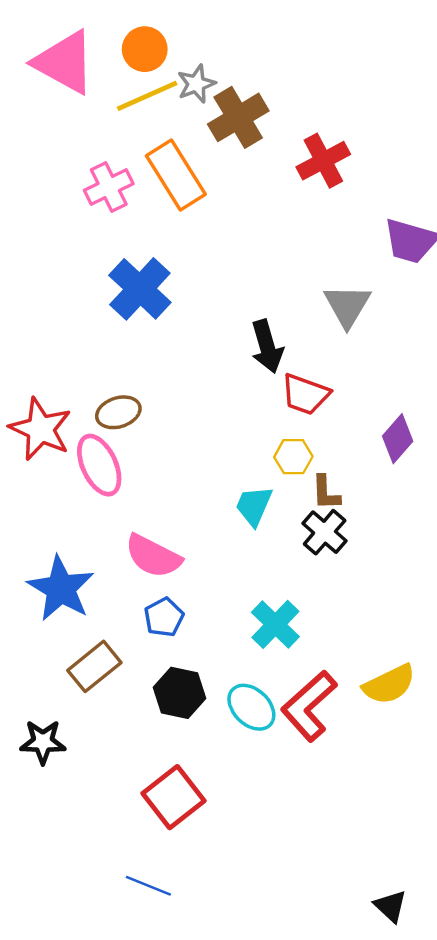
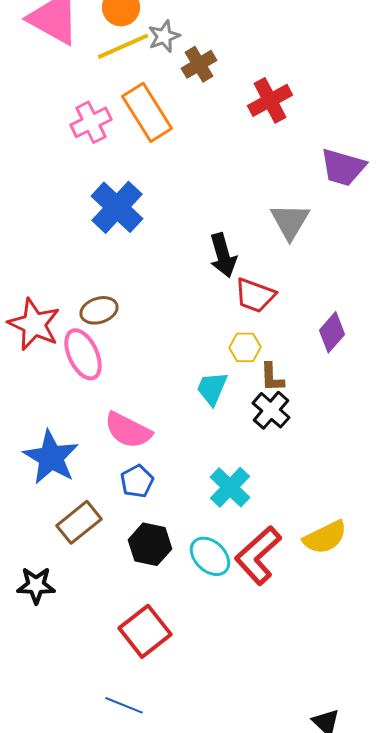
brown cross: (238, 117) -> (199, 64), size x0.7

